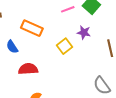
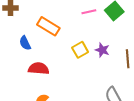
purple star: (84, 32) -> (102, 50), moved

